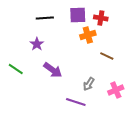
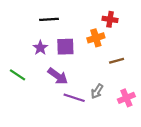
purple square: (78, 15) -> (65, 47), moved
brown line: (107, 56) -> (117, 61), turned -40
purple line: (76, 102) -> (74, 98), moved

